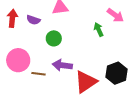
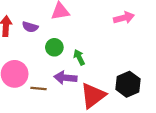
pink arrow: (115, 15) -> (124, 18), turned -48
green arrow: (99, 30) -> (79, 57), moved

